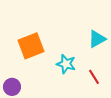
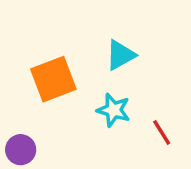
cyan triangle: (97, 39) -> (120, 55), moved

